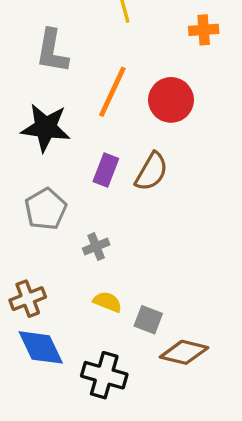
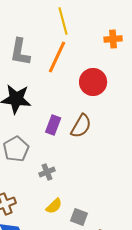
orange line: (112, 92) -> (57, 57), moved
yellow semicircle: (107, 302) -> (54, 206), turned 114

